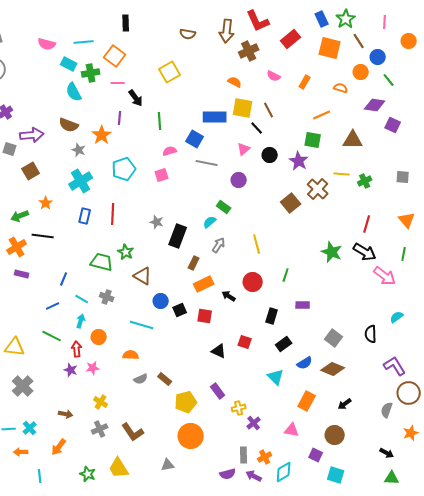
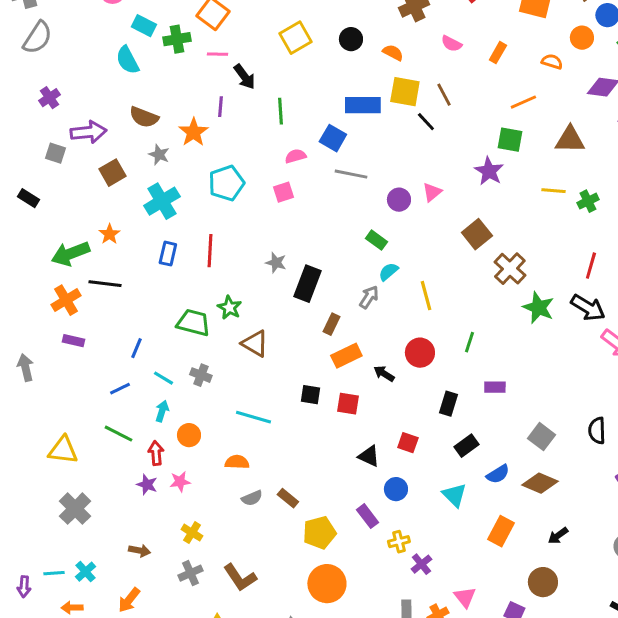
cyan semicircle: (74, 92) -> (127, 60), moved
pink triangle: (244, 149) -> (432, 192), moved
black circle: (270, 155) -> (351, 39), moved
brown square: (31, 171) -> (112, 173), moved
brown cross: (318, 189) -> (510, 269), moved
green arrow: (20, 216) -> (71, 254), size x1.4
cyan semicircle: (210, 222) -> (388, 272), moved
blue circle: (161, 301) -> (396, 489), moved
black square: (180, 310) -> (310, 395), turned 32
pink triangle: (292, 430) -> (465, 597), moved, turned 42

